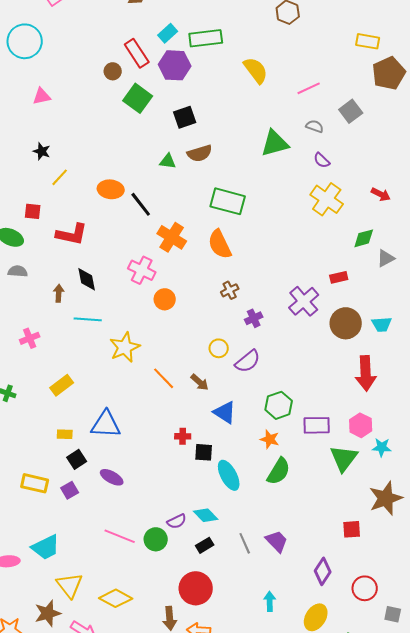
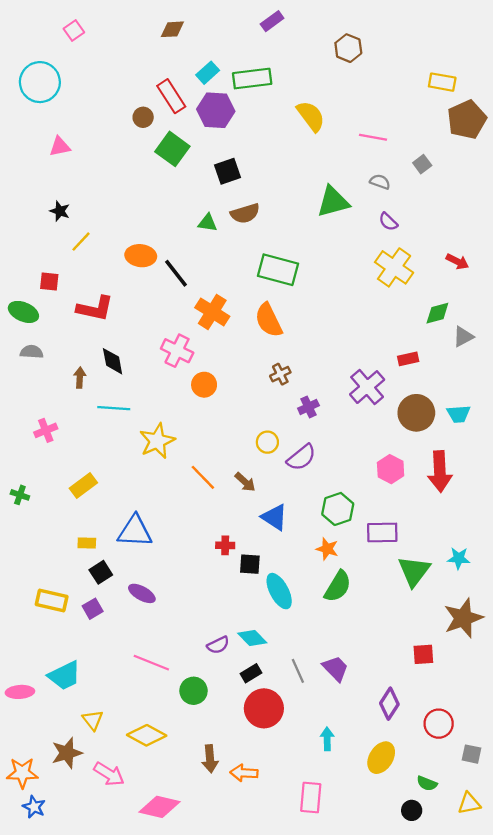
pink line: (309, 88) -> (373, 137), turned 35
gray square: (351, 111) -> (422, 164), size x0.7
pink hexagon: (361, 425) -> (391, 469), moved
green circle: (156, 539) -> (194, 691), moved
yellow triangle: (70, 585) -> (93, 720), size x0.7
red circle: (196, 588) -> (264, 708), moved

